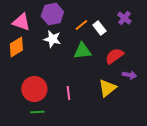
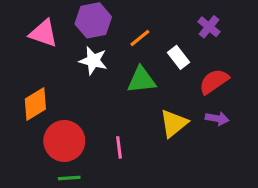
white rectangle: (99, 28) -> (178, 57), moved
orange diamond: (16, 47) -> (35, 104), moved
red semicircle: (114, 56) -> (214, 81), moved
yellow triangle: (107, 88) -> (174, 123), moved

